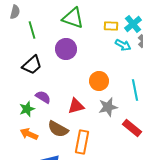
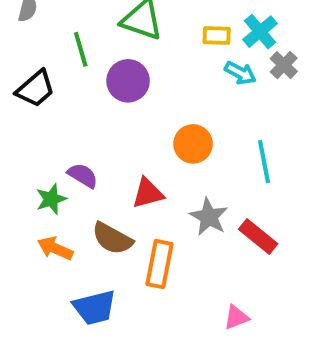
green line: (32, 30) -> (81, 49), moved
black trapezoid: (32, 65) -> (35, 89), moved
gray star: (108, 107) -> (209, 217), moved, turned -30

